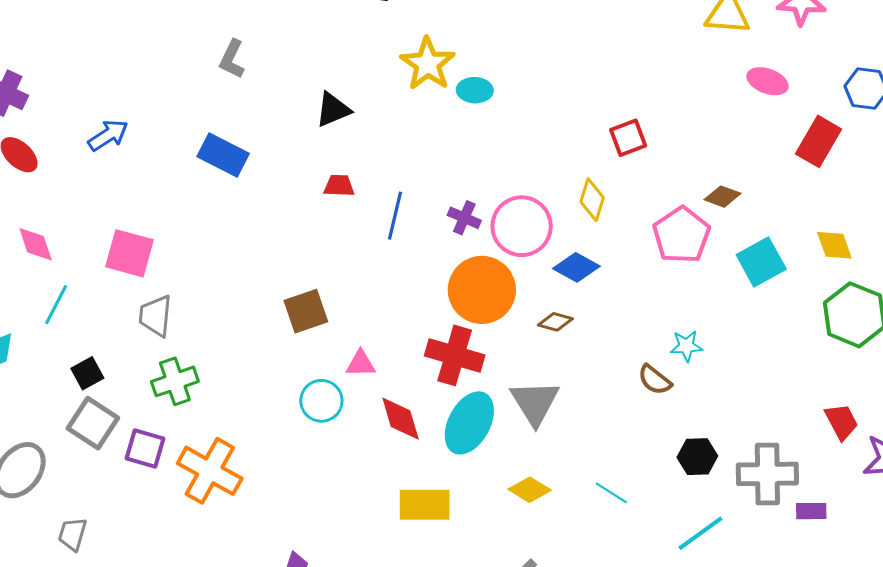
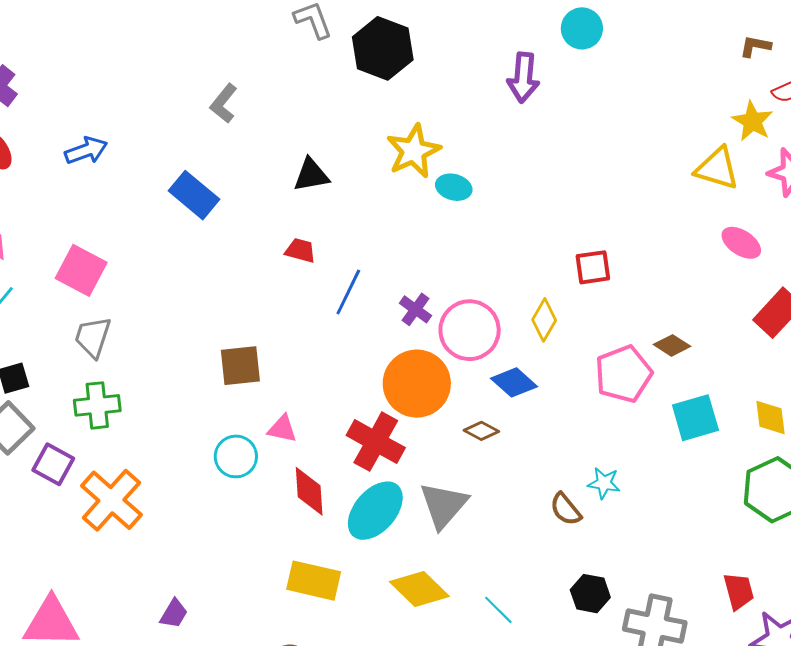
yellow diamond: (530, 490) -> (419, 589), size x1.4

